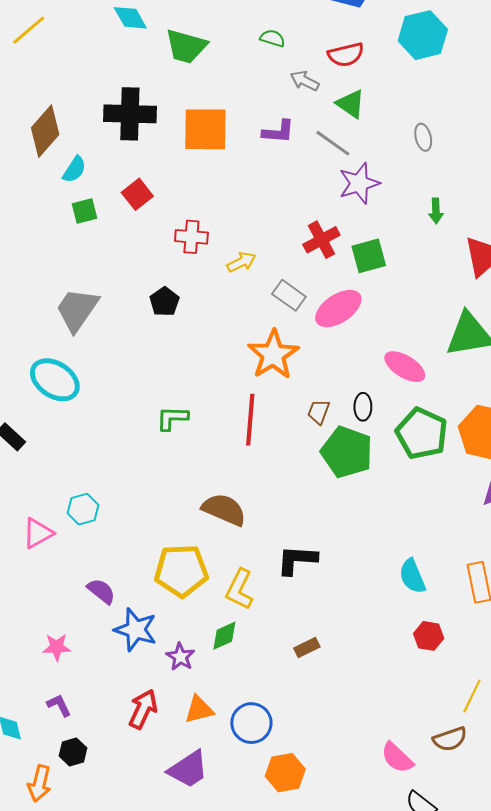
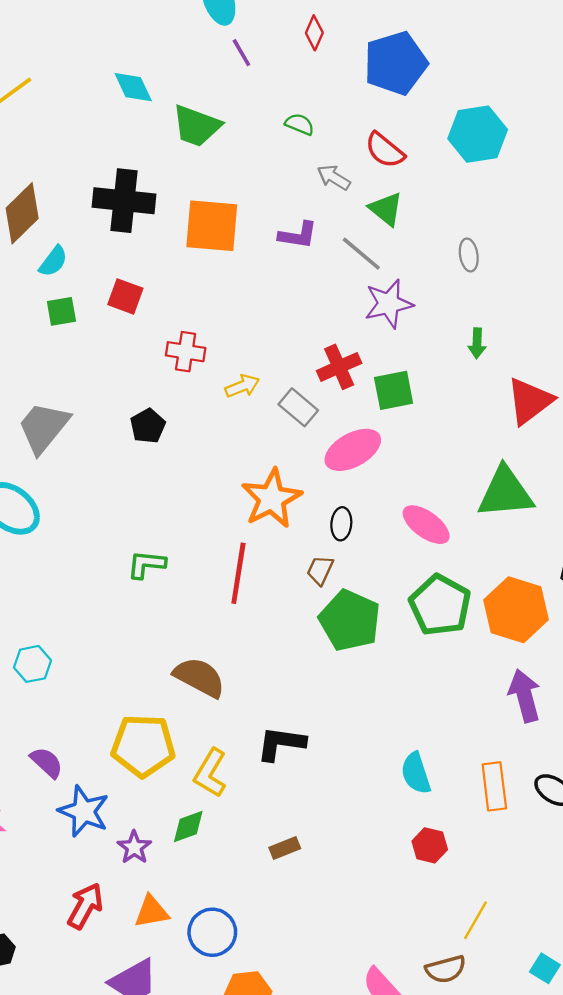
red semicircle: (346, 55) -> (385, 150), turned 48
red square: (137, 194) -> (125, 296), turned -36
gray rectangle: (289, 295) -> (298, 407), moved
black ellipse: (363, 407) -> (341, 524), moved

